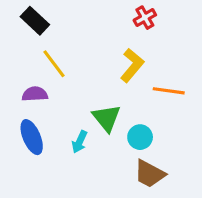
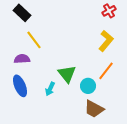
red cross: (145, 18) -> (109, 11), moved
yellow L-shape: (132, 65) -> (106, 41), moved
orange line: (169, 91) -> (106, 71), moved, turned -60

